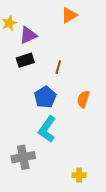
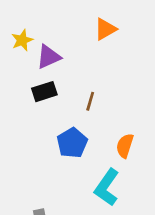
cyan L-shape: (47, 129) -> (107, 187), moved

